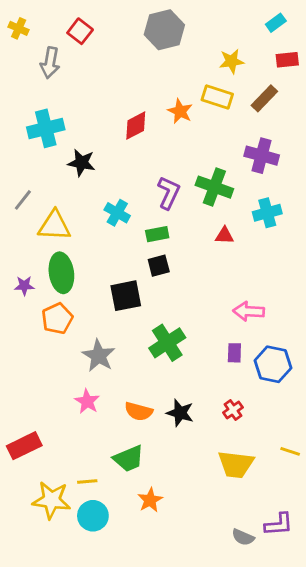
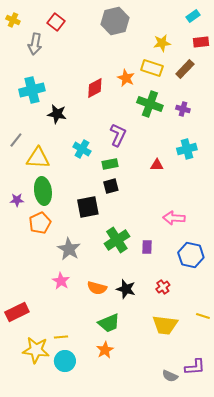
purple cross: (262, 156) -> (183, 109), size x0.6
green cross: (214, 187) -> (150, 104), moved
purple rectangle: (234, 353) -> (147, 247), moved
green trapezoid: (129, 459) -> (109, 323), moved

